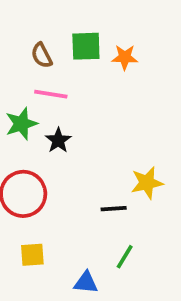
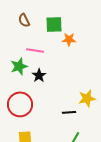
brown semicircle: (42, 55) -> (24, 20), moved
orange star: (125, 57) -> (69, 39), moved

